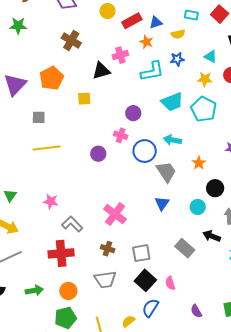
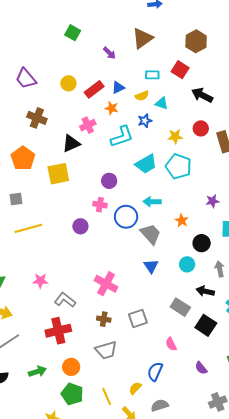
cyan triangle: (211, 57) -> (162, 103), moved
yellow square: (84, 99) -> (58, 174), size x1.6
black square: (145, 280) -> (206, 325), moved
green pentagon: (65, 318) -> (72, 394), turned -30

